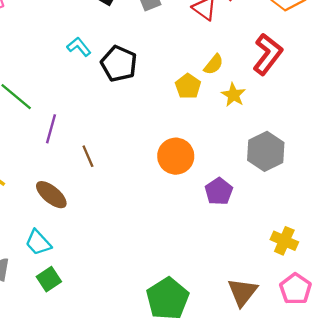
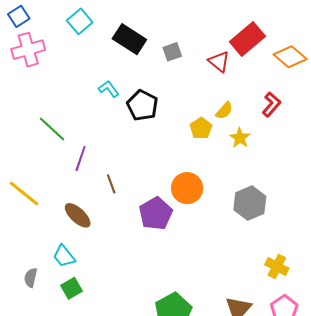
red L-shape: (268, 54) -> (271, 104), size x0.7
gray hexagon: (266, 151) -> (250, 203), moved
purple pentagon: (219, 191) -> (156, 214), moved, size x1.4

